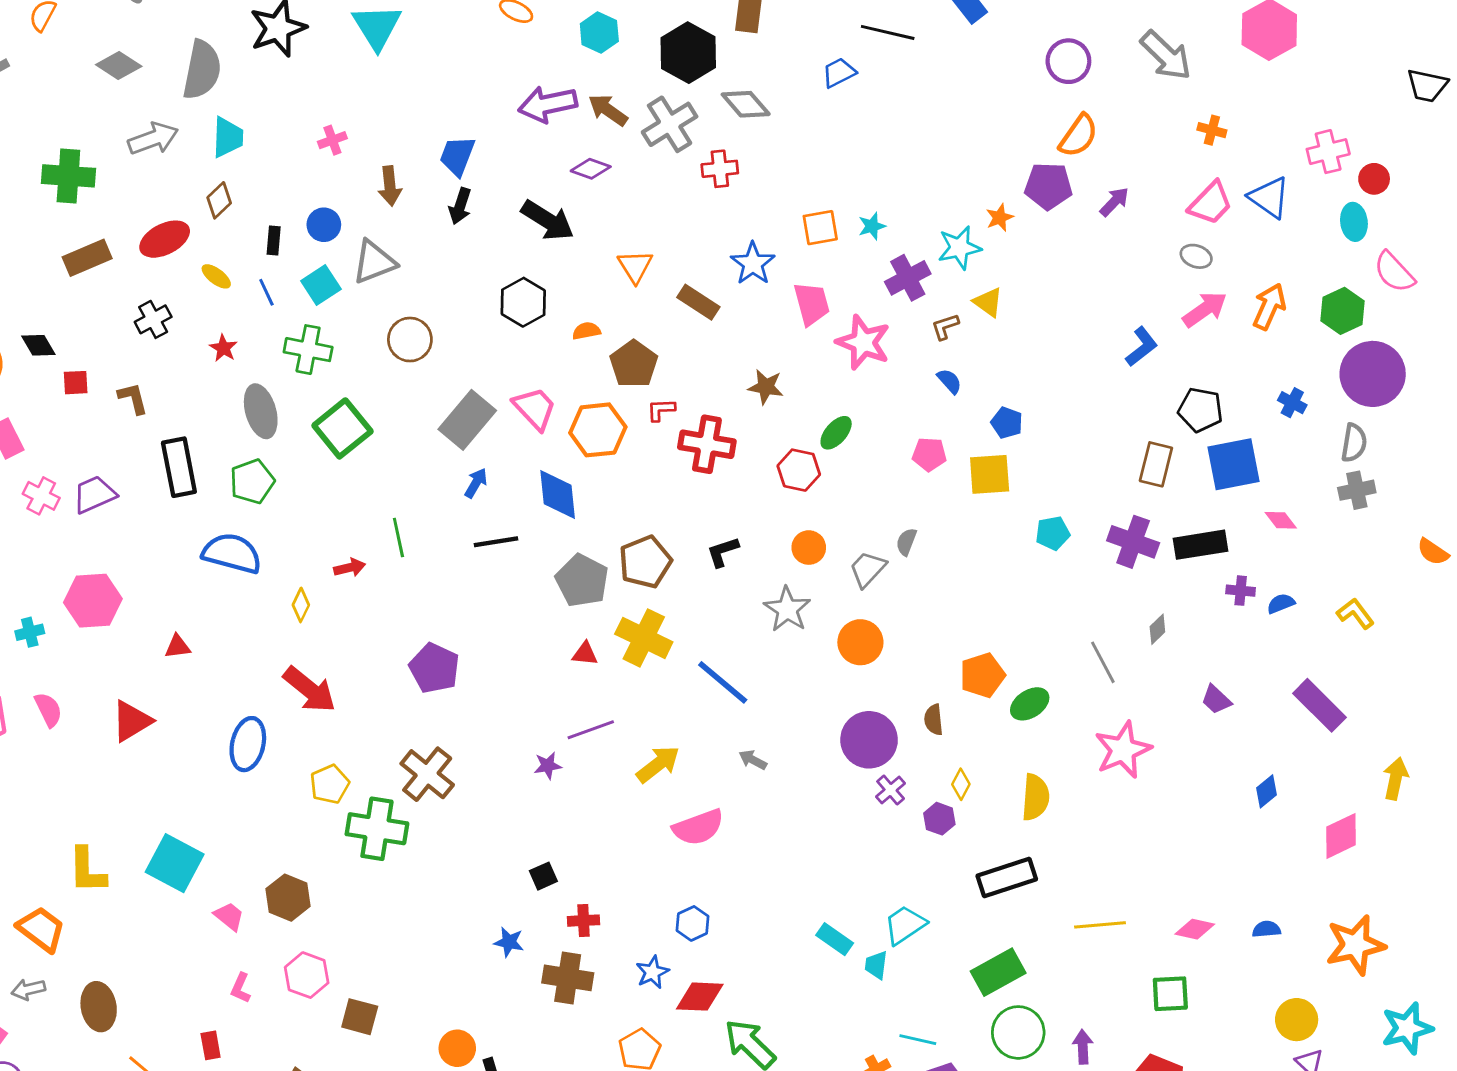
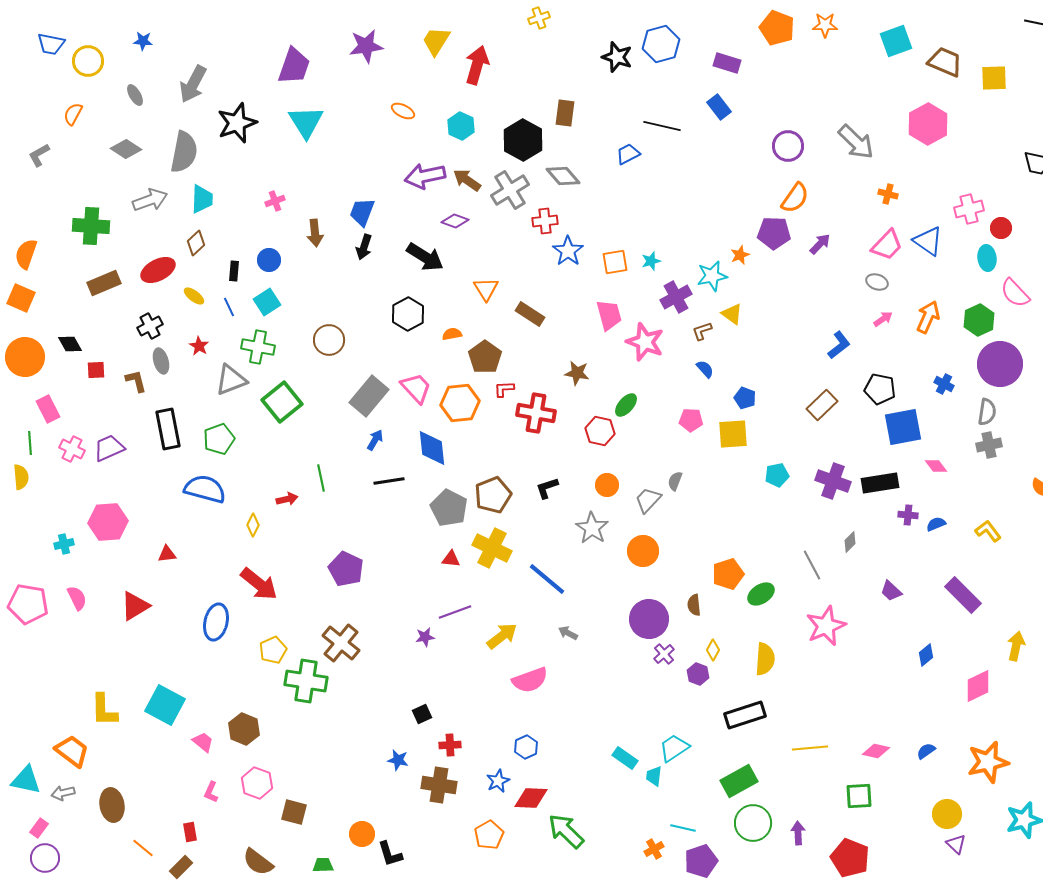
gray triangle: (374, 262) -> (231, 380), moved
blue star: (753, 263) -> (568, 251), moved
pink arrow: (1205, 309) -> (883, 319), size x0.6
gray ellipse: (261, 411) -> (161, 361), moved, size x0.7
brown rectangle: (1156, 464) -> (822, 405), moved, turned 32
blue semicircle: (1266, 929) -> (926, 751), turned -30

